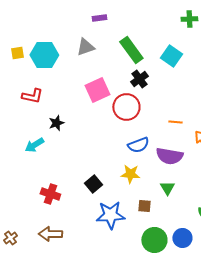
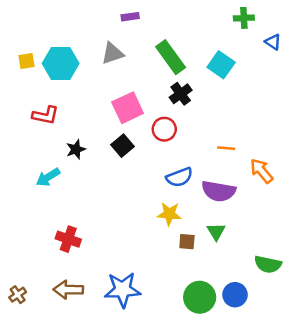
red circle: (126, 107) -> (164, 129), size x0.7
black square: (93, 184) -> (123, 146), moved
brown square: (144, 206) -> (187, 242), moved
blue star: (110, 215) -> (123, 290), moved

